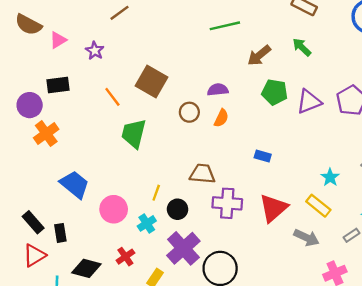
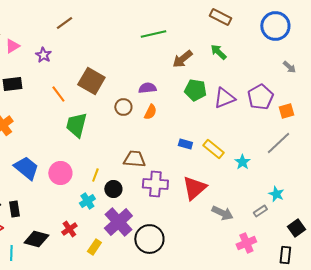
yellow rectangle: (318, 206) -> (213, 149), moved
pink circle: (114, 209) -> (60, 173), moved

